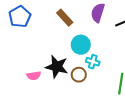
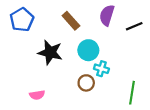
black star: (57, 67) -> (50, 52), moved
pink semicircle: (34, 76) -> (37, 95), moved

